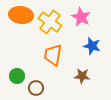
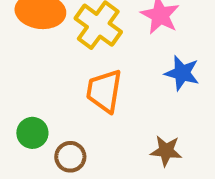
brown star: (82, 76) -> (166, 151), moved

